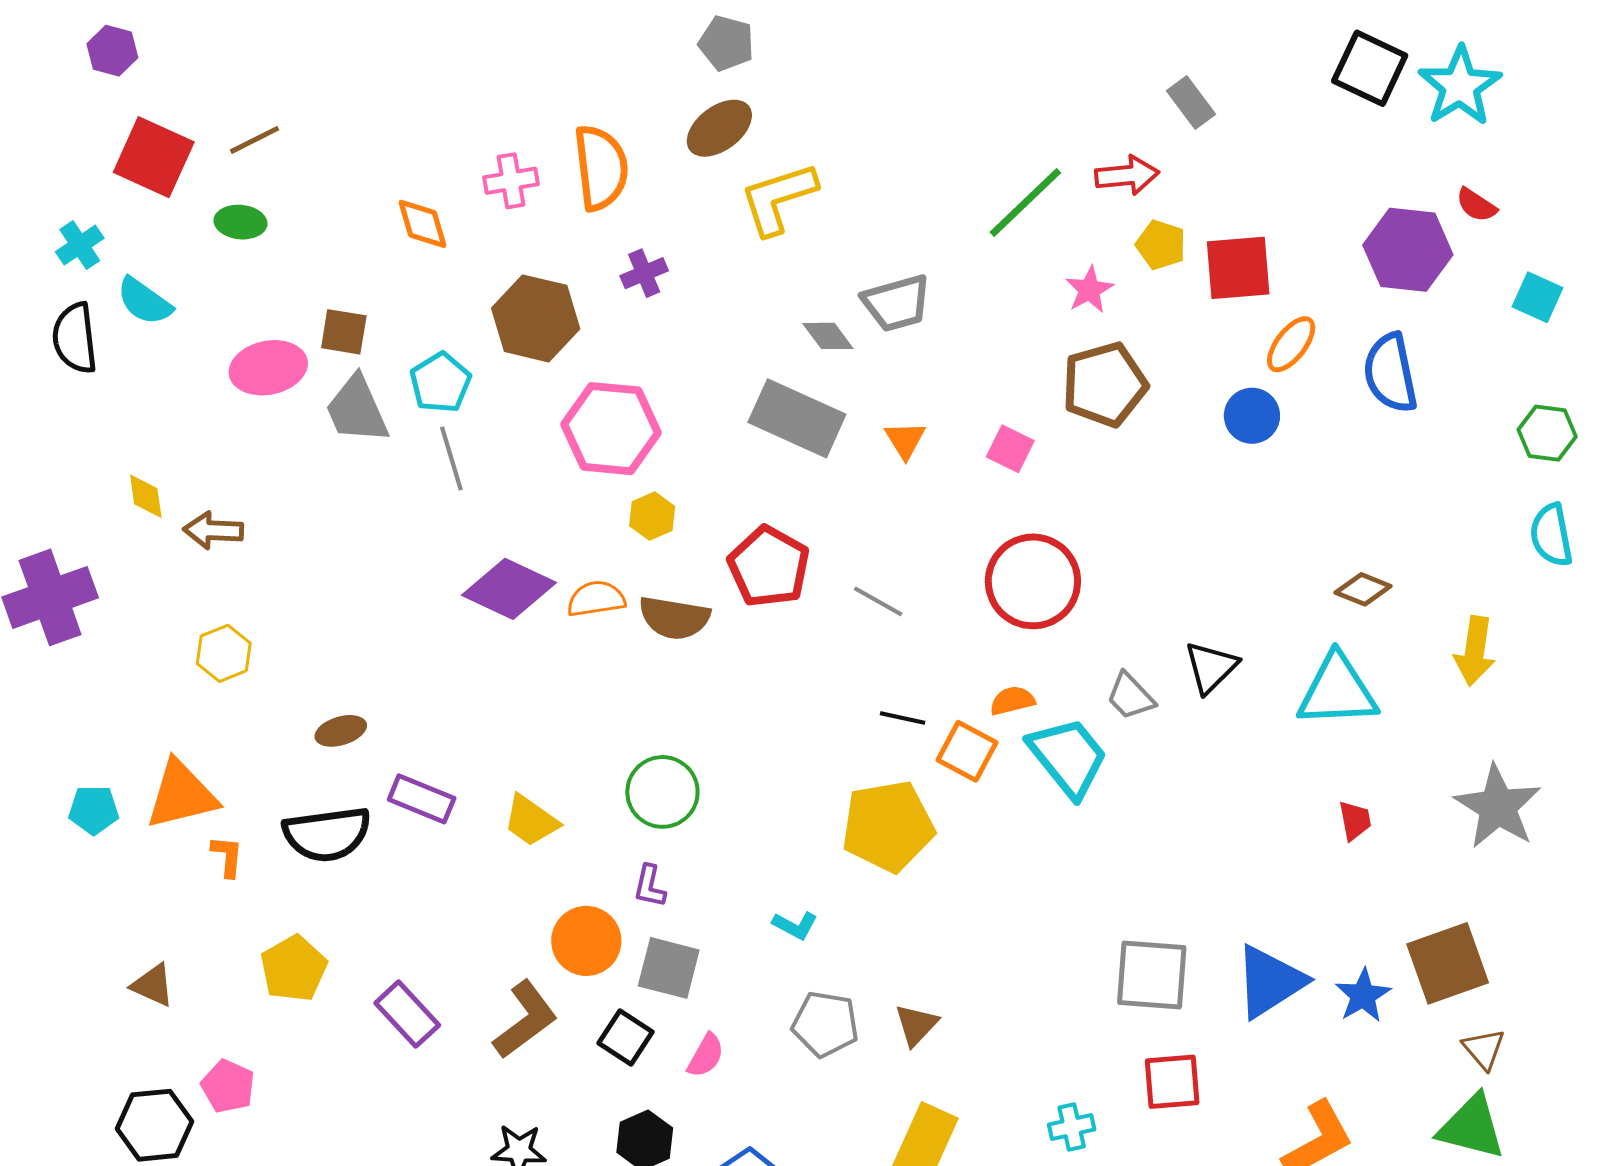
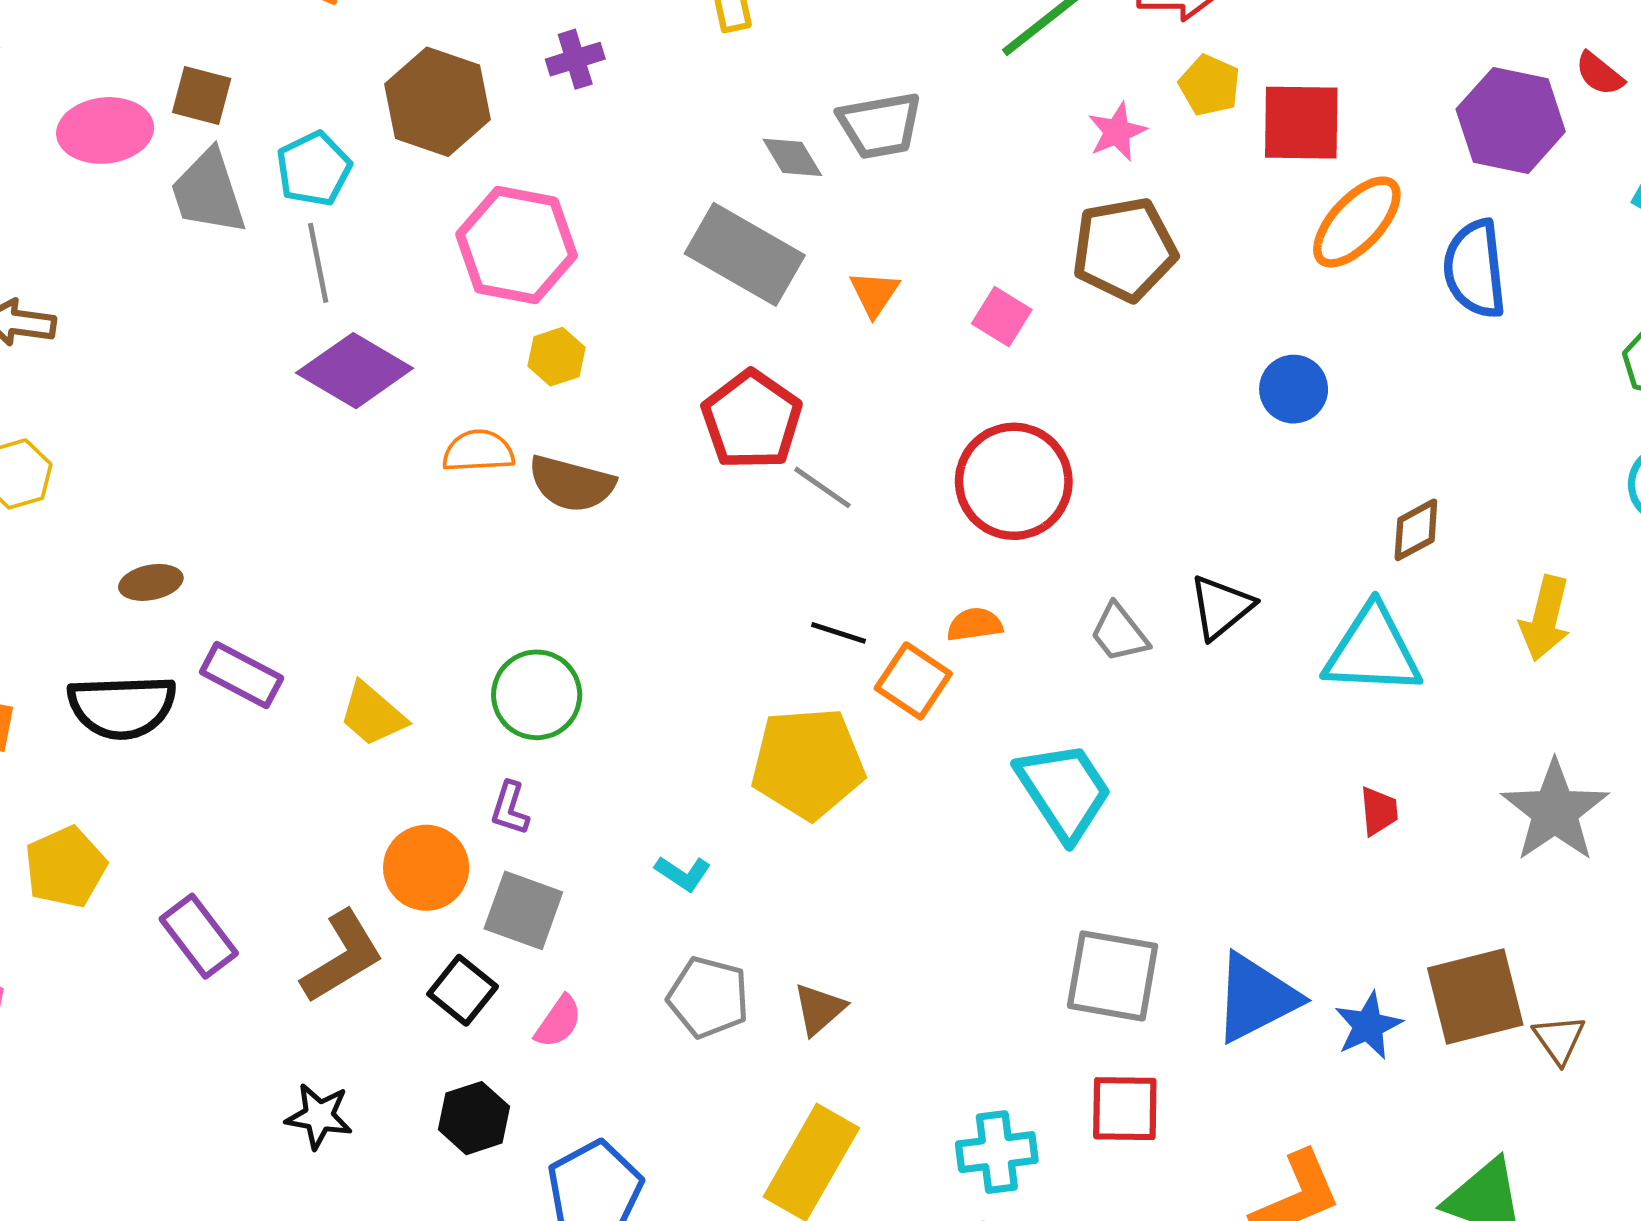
orange ellipse: (1291, 344) -> (1357, 222), size x1.4
blue circle: (1252, 416) -> (1294, 389), moved
red pentagon: (769, 567) -> (752, 420), moved
purple diamond: (509, 589) -> (355, 371), moved
brown diamond: (1363, 589) -> (1416, 530), turned -56
cyan trapezoid: (1068, 757) -> (1064, 791), moved
brown triangle: (1484, 1049) -> (1559, 1039), moved
cyan cross: (1072, 1127) -> (997, 1152), size x1.4

